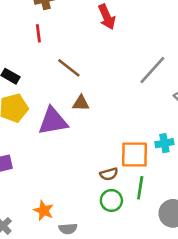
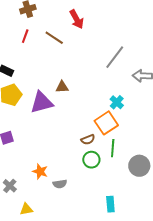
red line: (38, 33) -> (25, 36), turned 32
brown line: (69, 68) -> (54, 38), moved
cyan cross: (164, 143) -> (117, 102), moved, turned -32
orange square: (134, 154) -> (106, 123), turned -30

